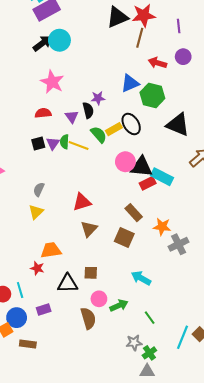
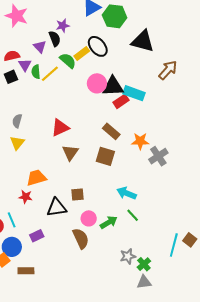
red semicircle: (43, 113) -> (12, 56), moved
purple triangle: (53, 143) -> (25, 65), moved
yellow line: (79, 146) -> (50, 74), turned -54
green line: (150, 318) -> (133, 215), moved

